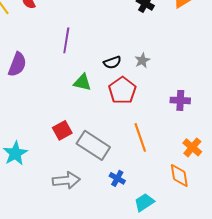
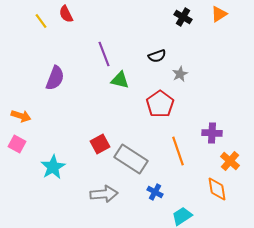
purple line: (66, 40) -> (104, 54), turned -30
black semicircle: (112, 62) -> (157, 56), moved
green triangle: (82, 82) -> (120, 80), moved
purple cross: (180, 100) -> (212, 133), moved

